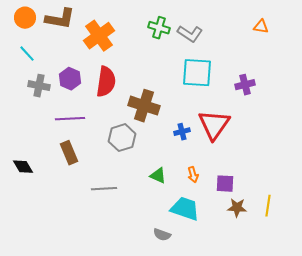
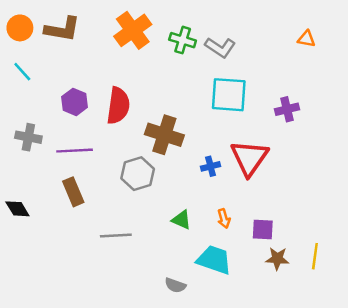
orange cross: (99, 36) -> (133, 30), moved
gray cross: (39, 86) -> (28, 137), moved
gray semicircle: (162, 235) -> (175, 285), moved

